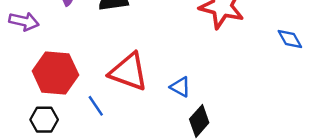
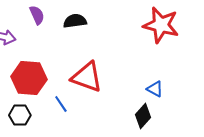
blue triangle: (180, 87) -> (155, 89), moved

